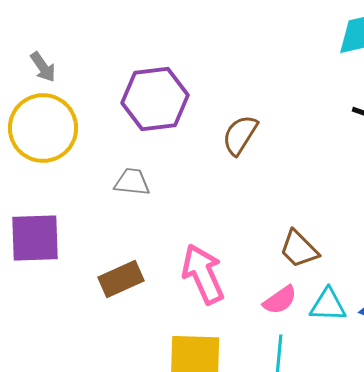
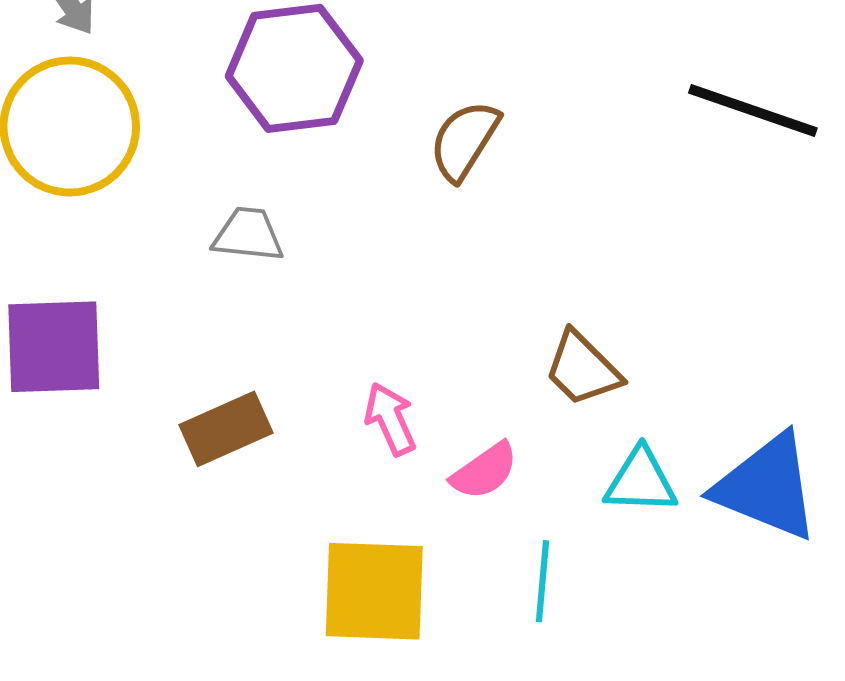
pink arrow: (203, 274) -> (390, 419), size x0.6
pink semicircle: (280, 300) -> (484, 471), moved

